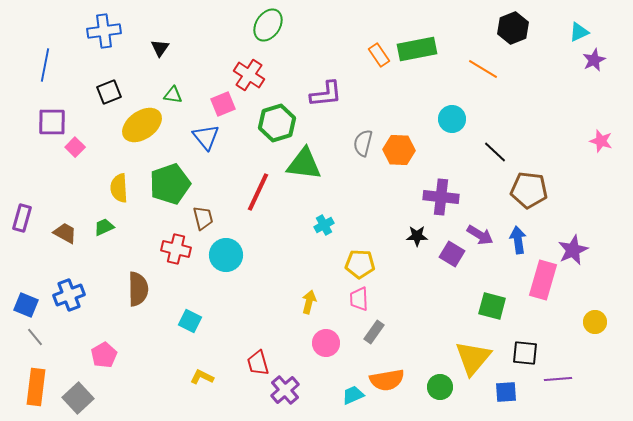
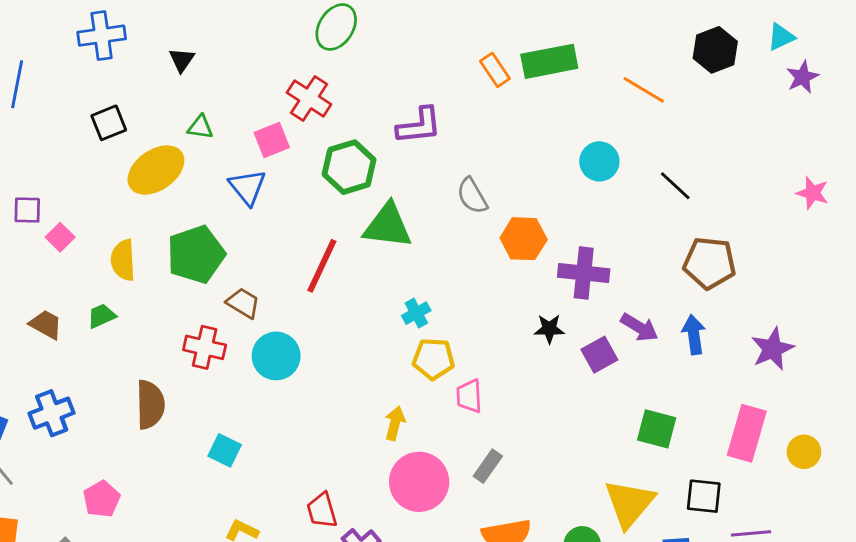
black hexagon: (513, 28) -> (715, 50), moved
purple square: (52, 122) -> (27, 210), moved, size x0.7
gray semicircle: (363, 143) -> (472, 196), turned -44
pink square: (75, 147) -> (60, 237), moved
orange hexagon: (399, 150) -> (524, 239), moved
black line: (495, 152) -> (675, 186), moved
brown trapezoid: (203, 218) -> (243, 303), turned -45
purple square: (452, 254) -> (599, 355), turned 30
yellow pentagon: (360, 264) -> (433, 359), moved
pink rectangle: (543, 280) -> (747, 433), moved
pink trapezoid: (359, 299) -> (469, 396), moved
pink circle: (326, 343) -> (419, 482), size x1.5

